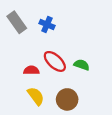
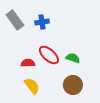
blue cross: (47, 25) -> (42, 22), turned -32
brown circle: (67, 99) -> (73, 85), moved

